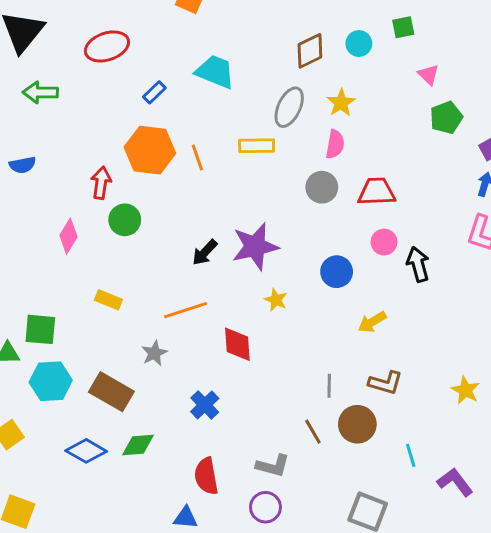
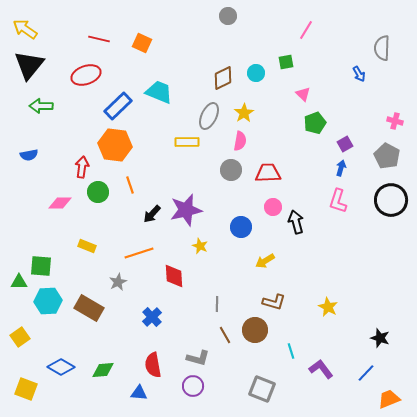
blue rectangle: (154, 92) -> (118, 106), size x1.8
orange line: (197, 158) -> (130, 185), moved
pink diamond: (68, 236) -> (60, 203), turned 60
gray line: (329, 386) -> (217, 304), moved
green diamond: (138, 445) -> (103, 370), moved
blue diamond: (86, 451) -> (61, 367), moved

